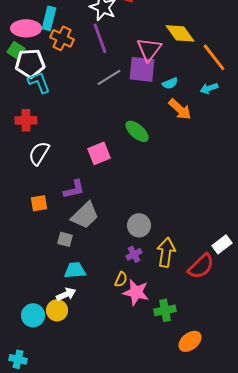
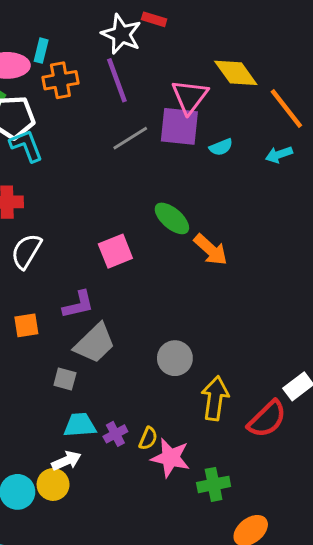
cyan rectangle: (49, 18) -> (41, 51), size x0.7
orange cross: (62, 38) -> (60, 80), turned -35
orange arrow: (180, 109) -> (211, 250), moved
purple cross: (134, 254) -> (115, 434), moved

